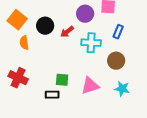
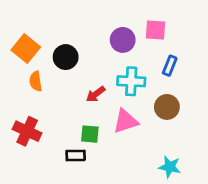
red arrow: (67, 32) -> (96, 94), moved
pink triangle: (90, 86) -> (126, 121), moved
cyan star: (122, 89) -> (170, 167), moved

